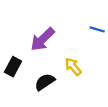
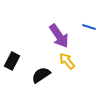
purple arrow: (43, 39) -> (59, 36), moved, turned -80

